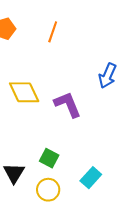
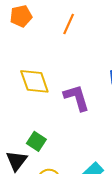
green square: (49, 158) -> (36, 141), moved

